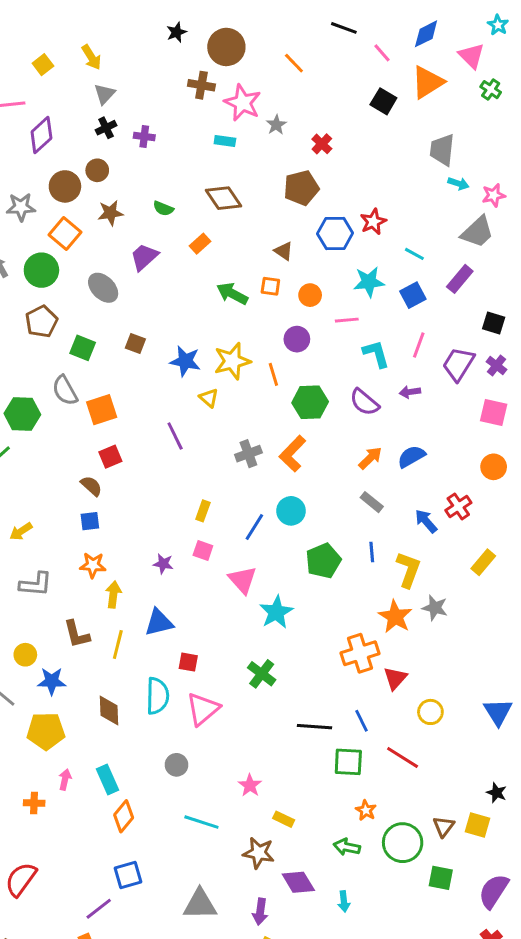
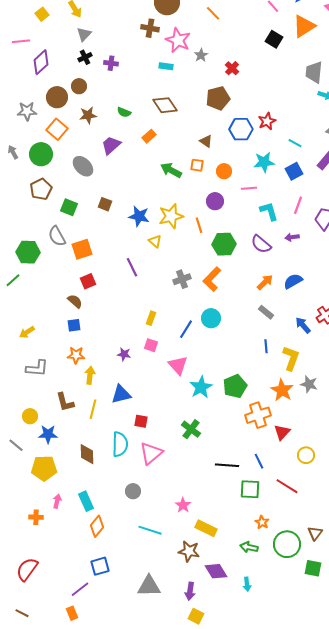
green pentagon: (323, 561) -> (235, 386), moved
yellow rectangle: (284, 819) -> (206, 528), size x1.5

